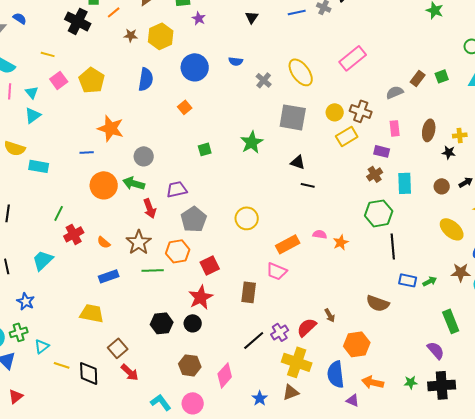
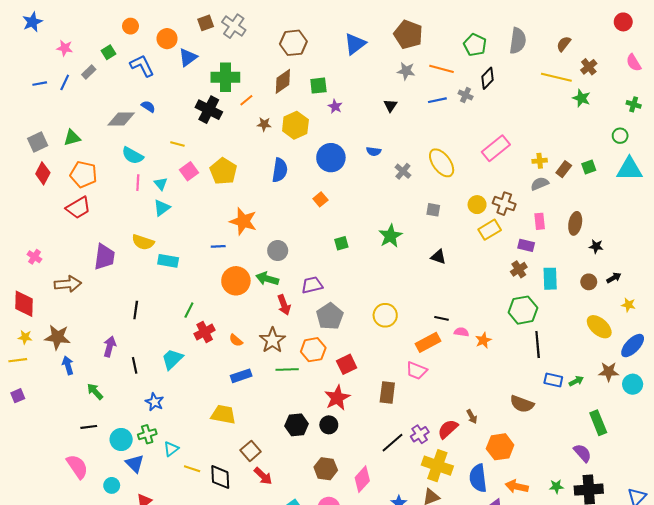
gray square: (293, 117) -> (433, 210), size x0.5
yellow cross: (460, 135) -> (540, 161), moved
black line: (308, 185) -> (442, 318), moved

